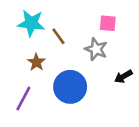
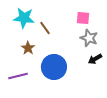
gray star: (96, 49) -> (89, 38), moved
purple line: (23, 99) -> (18, 76), turned 48

